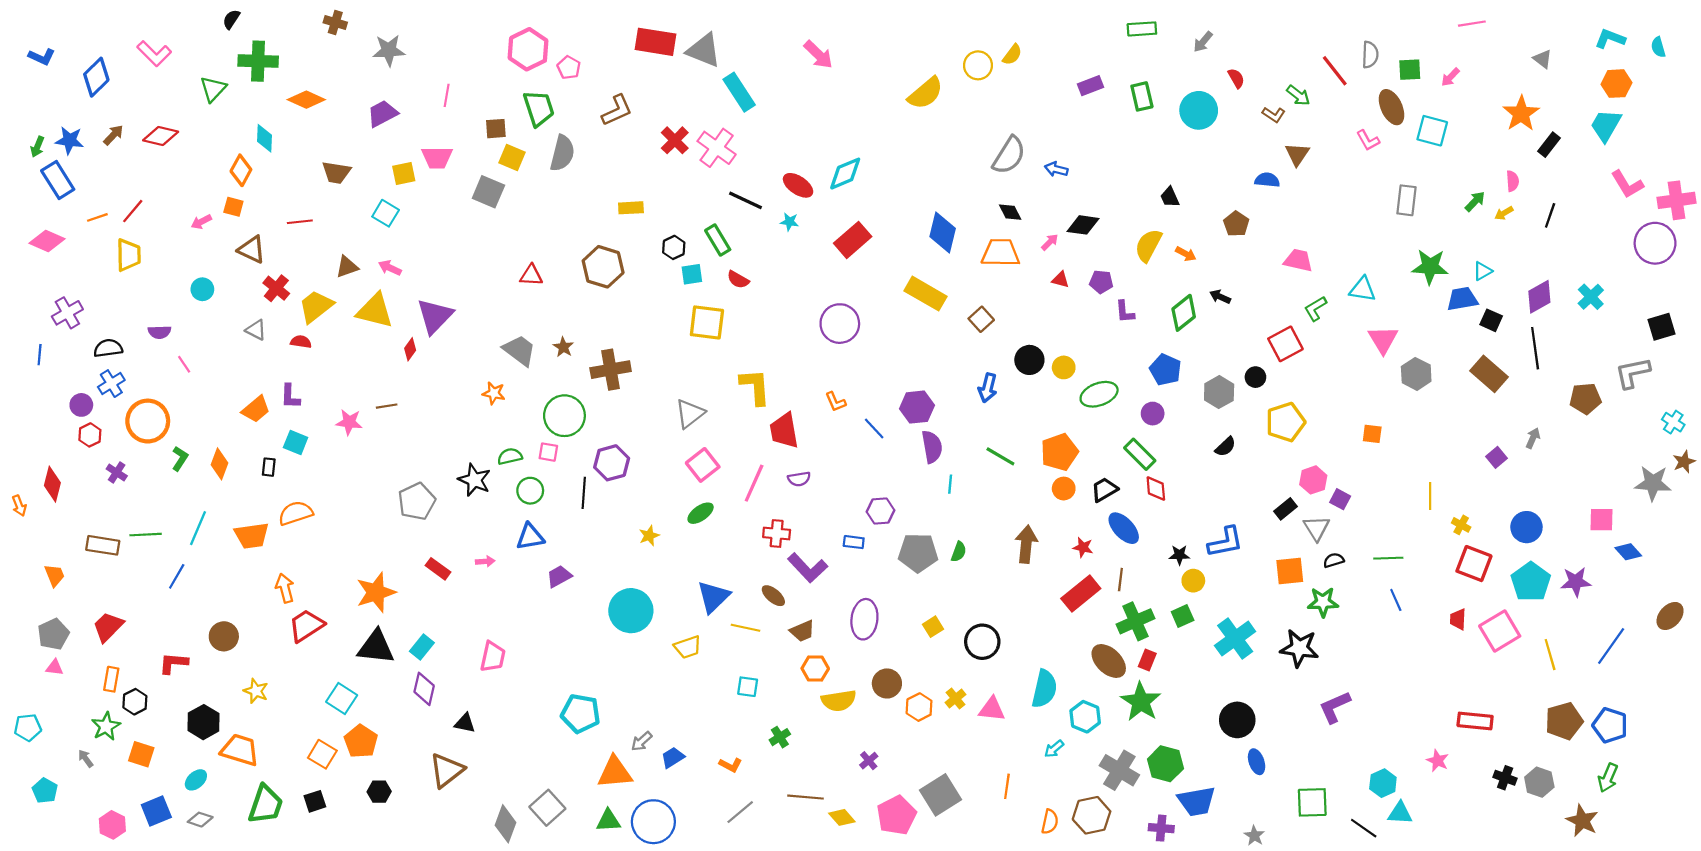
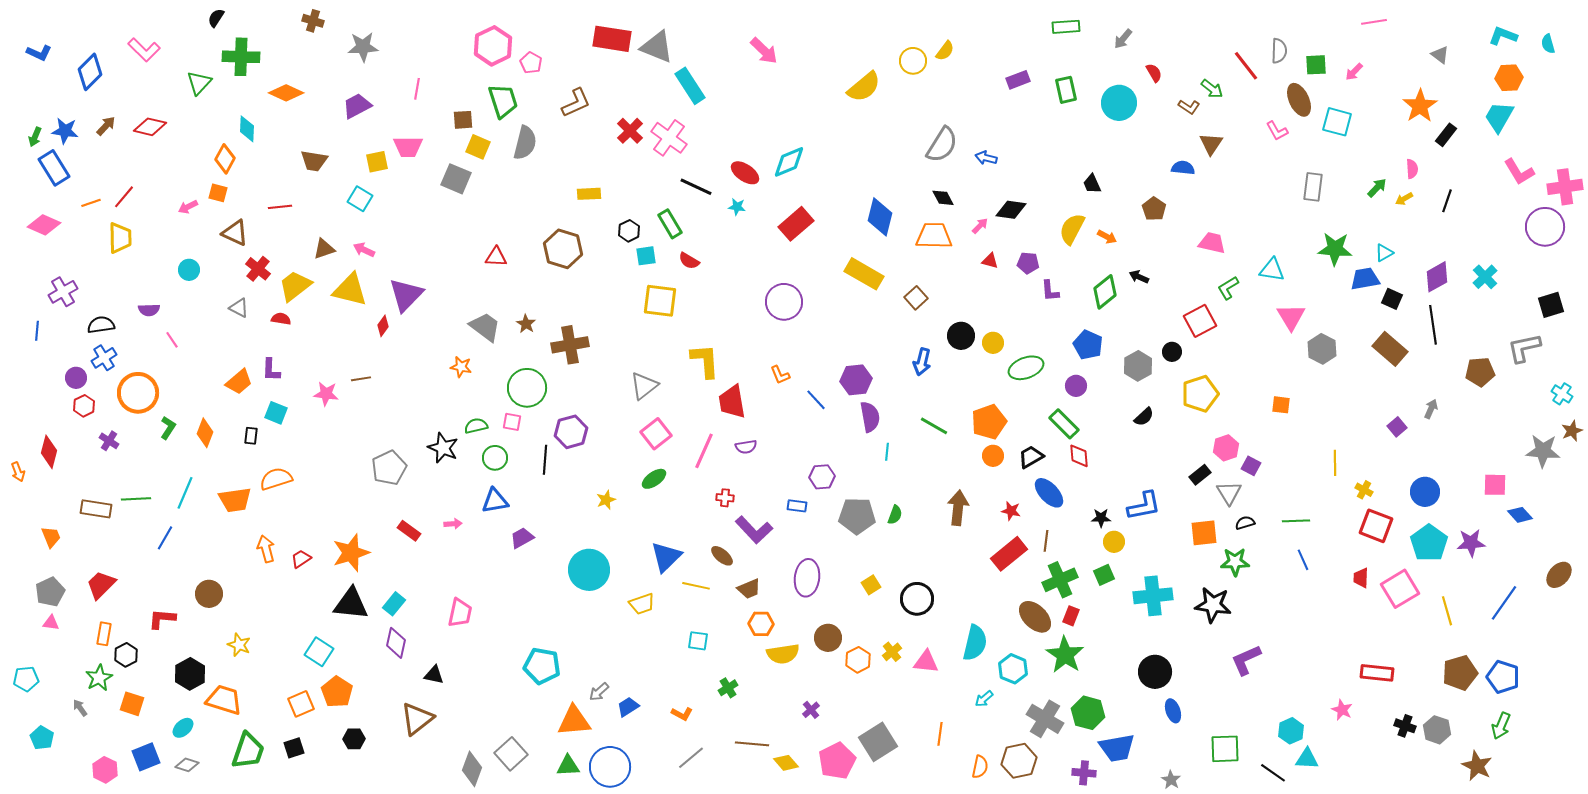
red cross: (777, 534) -> (725, 498), size x0.7
red trapezoid: (306, 626) -> (301, 559), moved, size x0.6
cyan cross: (1235, 638) -> (1153, 596), turned 30
orange square: (322, 754) -> (301, 704), turned 36

